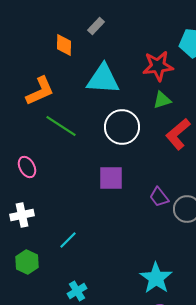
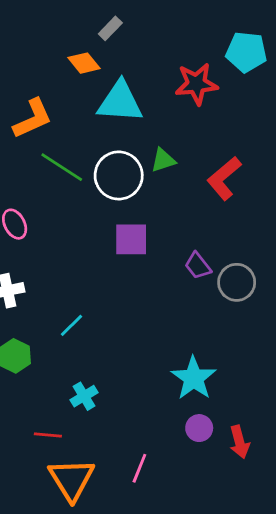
orange diamond: (64, 45) -> (84, 63), moved, turned -40
green triangle: (162, 100) -> (163, 160), moved
white circle: (122, 127) -> (119, 175), moved

